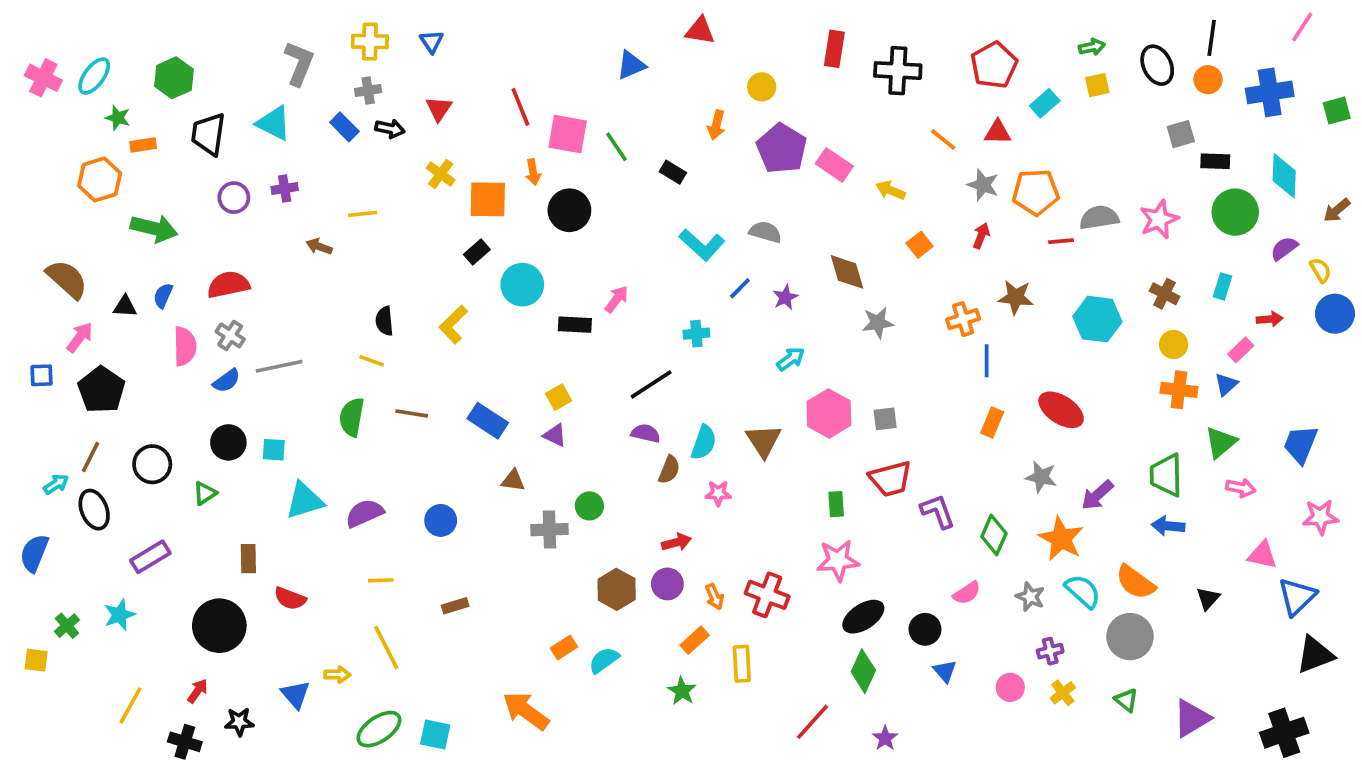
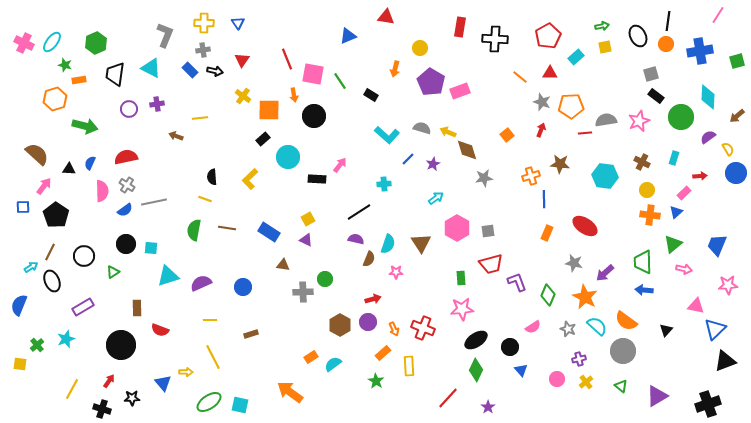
black rectangle: (1215, 161) -> (656, 96), moved, turned 35
pink rectangle: (834, 165) -> (460, 91), turned -54
yellow arrow: (891, 190) -> (448, 132), moved

